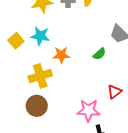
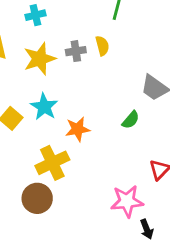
cyan star: (40, 36) -> (44, 107), turned 30
brown circle: (37, 106) -> (37, 198), moved

